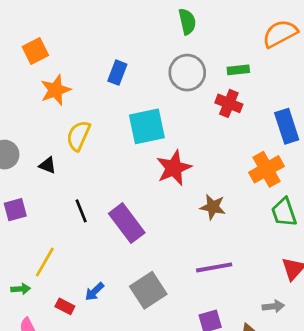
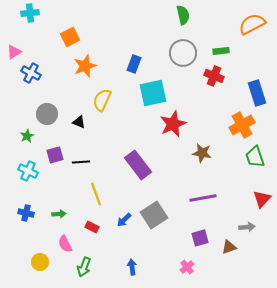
blue rectangle: (117, 73) -> (134, 64), moved
black line: (81, 211) -> (81, 162), moved, turned -72
yellow line: (45, 262) -> (96, 194), moved, turned -50
blue arrow: (95, 292) -> (124, 220), moved

